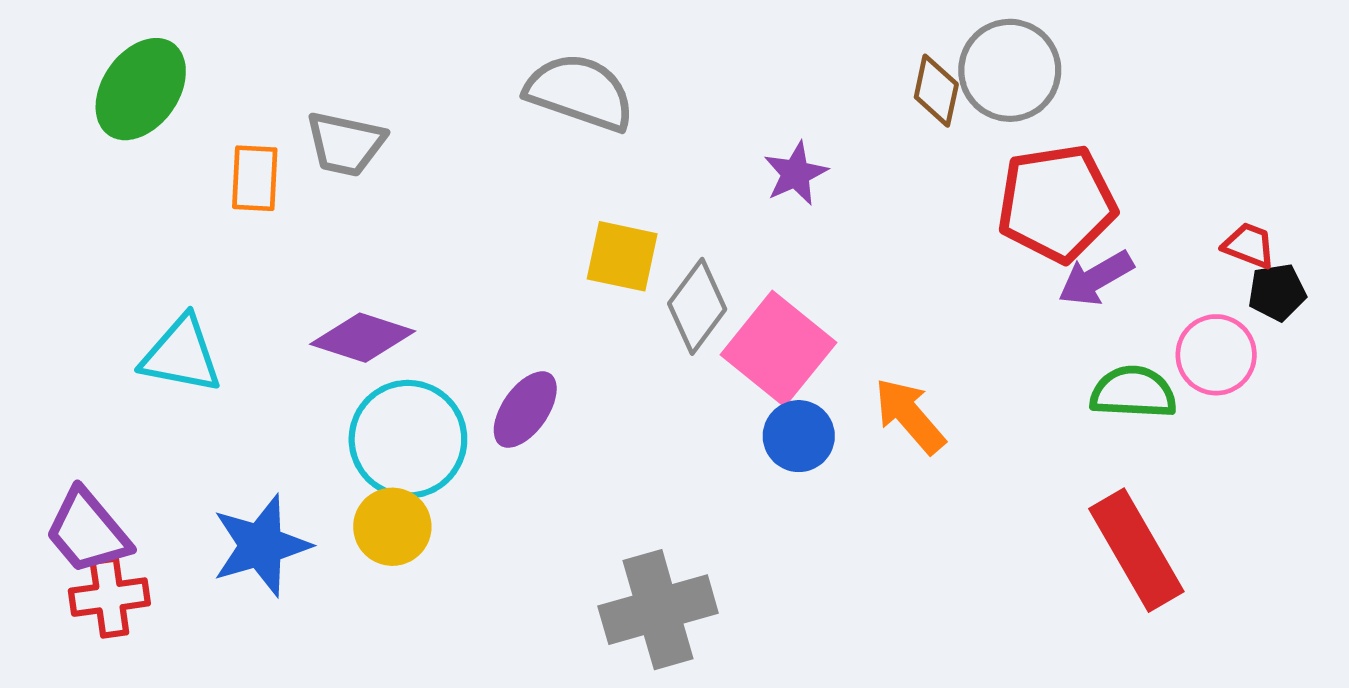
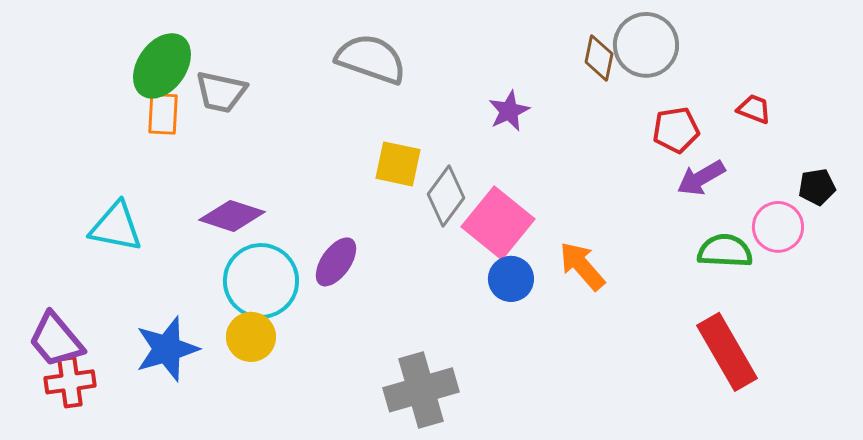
green ellipse: (141, 89) -> (162, 66), moved
red pentagon: (1057, 203) -> (676, 130), size x0.6
red trapezoid: (1249, 245) -> (754, 109), moved

